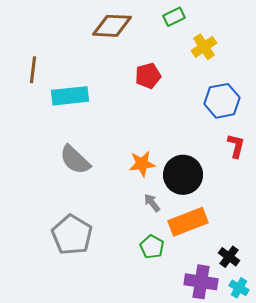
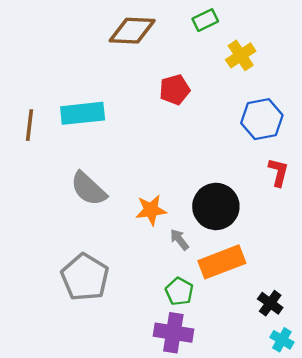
brown line: (33, 70) -> (29, 125), moved
orange star: (142, 164) -> (151, 210), moved
purple cross: (201, 282) -> (173, 333), moved

